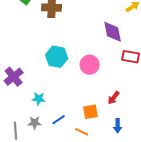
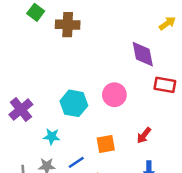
cyan hexagon: (57, 57) -> (74, 103), moved
orange square: (91, 112) -> (106, 144), moved

